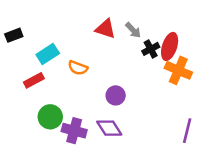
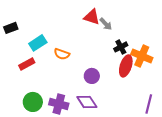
red triangle: (106, 29) -> (92, 17), moved
red ellipse: (170, 46) -> (126, 66), moved
black cross: (151, 49) -> (121, 47), moved
green circle: (50, 117) -> (33, 102), moved

